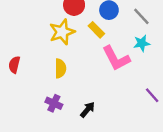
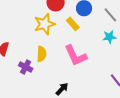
pink L-shape: (116, 58) -> (76, 56), moved
purple cross: (54, 103) -> (26, 67), moved

